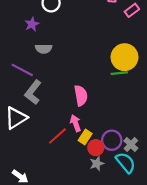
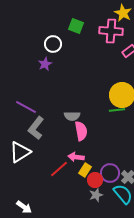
purple star: (32, 24) -> (45, 64), moved
gray semicircle: (44, 49) -> (72, 116), moved
pink arrow: (76, 123) -> (76, 157), turned -63

